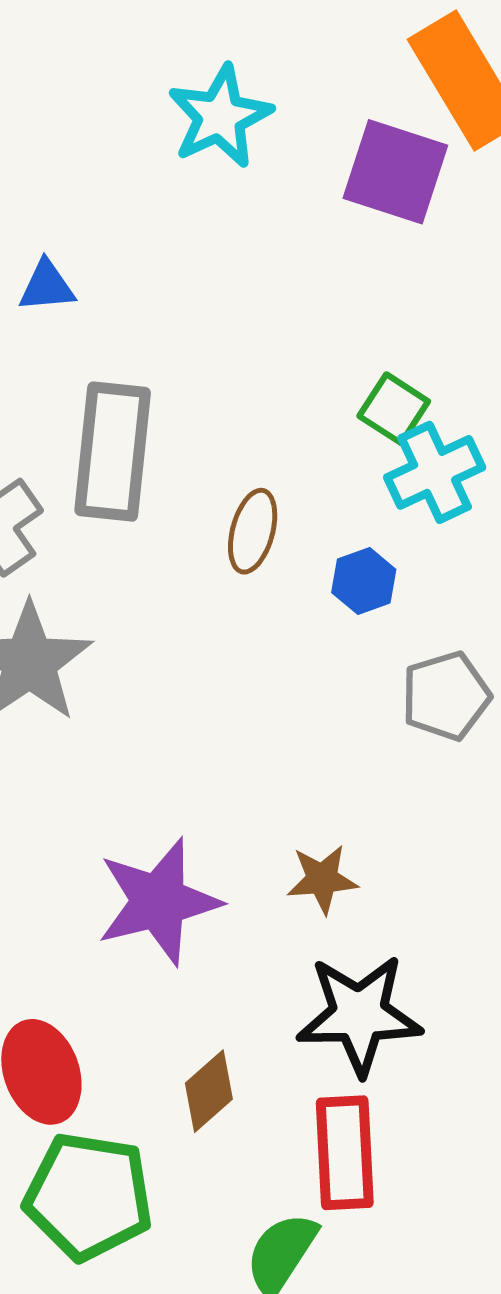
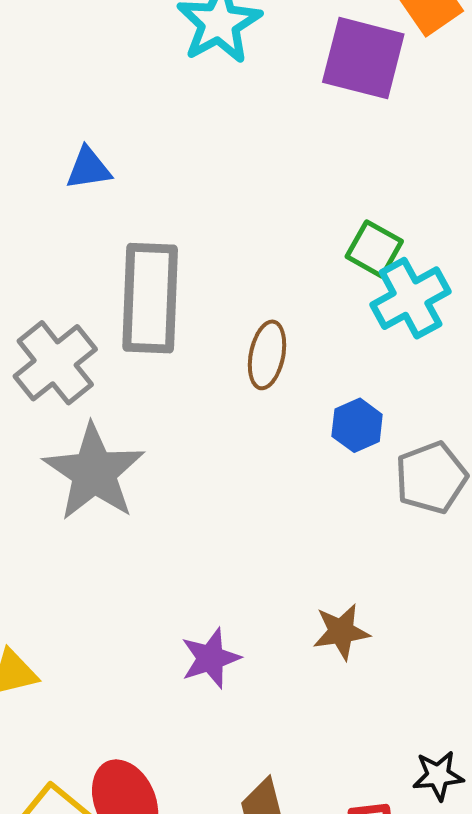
blue hexagon: (364, 581) -> (357, 425), moved
purple star: (158, 902) -> (210, 658), size x0.6
black star: (359, 1015) -> (438, 776), moved, size x0.5

